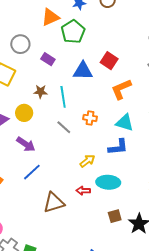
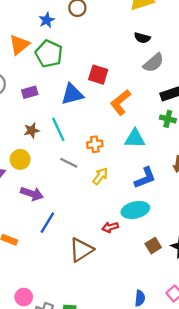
purple rectangle: (48, 59) -> (30, 92), turned -32
blue L-shape: (118, 147) -> (145, 178), moved
yellow arrow: (87, 161) -> (100, 176), moved

